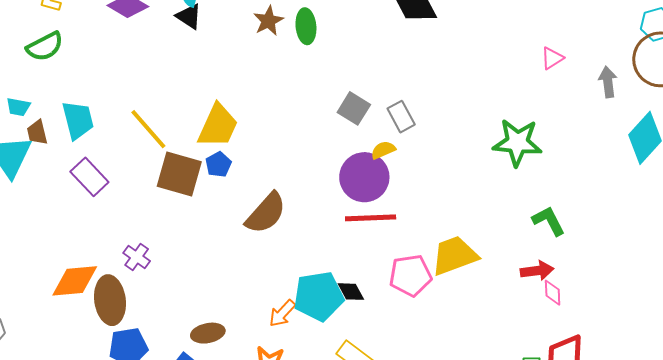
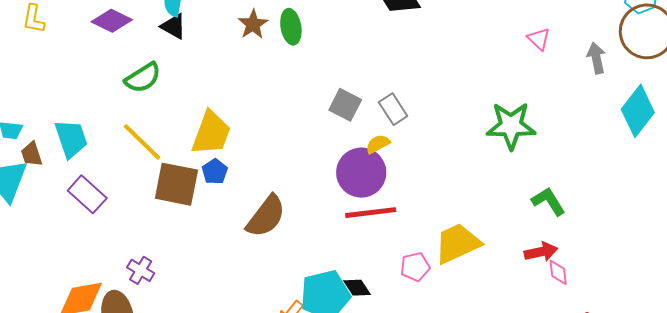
green semicircle: (45, 47) -> (143, 78), moved
pink triangle: (552, 58) -> (539, 39), turned -40
pink pentagon: (410, 275) -> (415, 267), size x0.7

